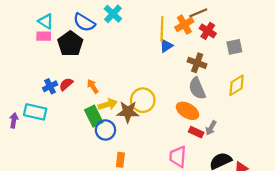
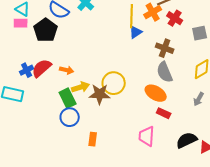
red semicircle: (66, 84) -> (42, 68), size x1.5
orange arrow: (93, 86) -> (67, 70), turned 136
gray arrow: (211, 128) -> (199, 99), moved
blue circle: (105, 130) -> (70, 117), moved

